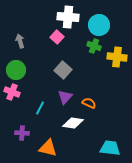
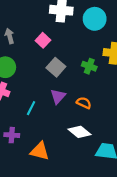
pink square: (57, 37) -> (43, 40), moved
green cross: (94, 46) -> (89, 66), moved
white diamond: (73, 123) -> (80, 132), moved, turned 30

